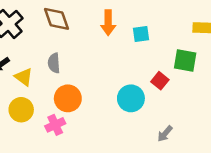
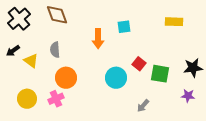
orange arrow: (108, 23) -> (98, 39), moved
green square: (185, 61) -> (160, 74), moved
yellow circle: (21, 110) -> (27, 99), moved

